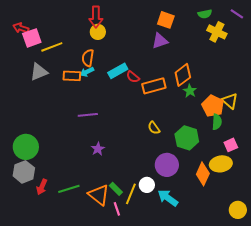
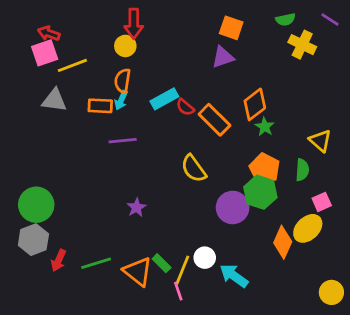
red arrow: (21, 28) -> (49, 33), moved
yellow circle: (98, 32) -> (125, 46), moved
gray triangle: (39, 72) -> (54, 100), turned 30
cyan arrow: (87, 72) -> (121, 100), turned -40
orange rectangle: (154, 86) -> (214, 120), turned 60
orange pentagon: (213, 106) -> (265, 169), moved
purple line: (88, 115) -> (123, 141), moved
yellow semicircle: (154, 128) -> (194, 169), moved, size x1.5
yellow ellipse: (221, 164) -> (308, 228), turned -35
purple circle: (167, 165) -> (233, 207), moved
pink line: (117, 209) -> (178, 291), moved

